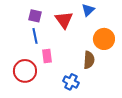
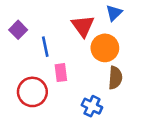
purple square: (35, 16) -> (18, 30), moved, turned 32
orange circle: (104, 39) -> (105, 48), moved

